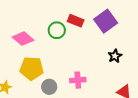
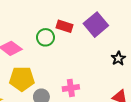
black star: (115, 56) -> (118, 58), moved

